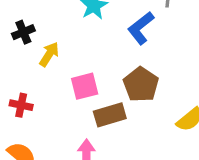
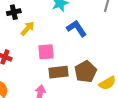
blue L-shape: (141, 28) -> (76, 28), moved, turned 85
brown pentagon: (141, 84) -> (86, 72), moved

